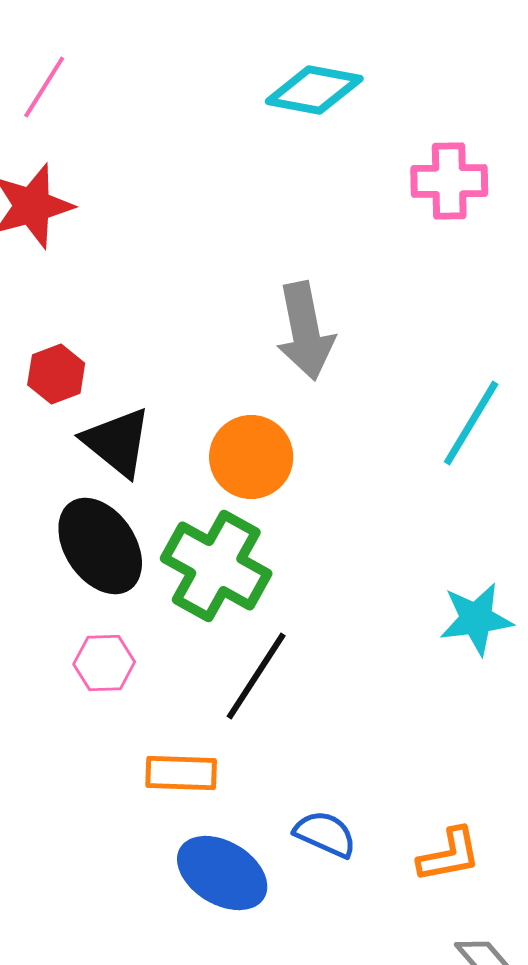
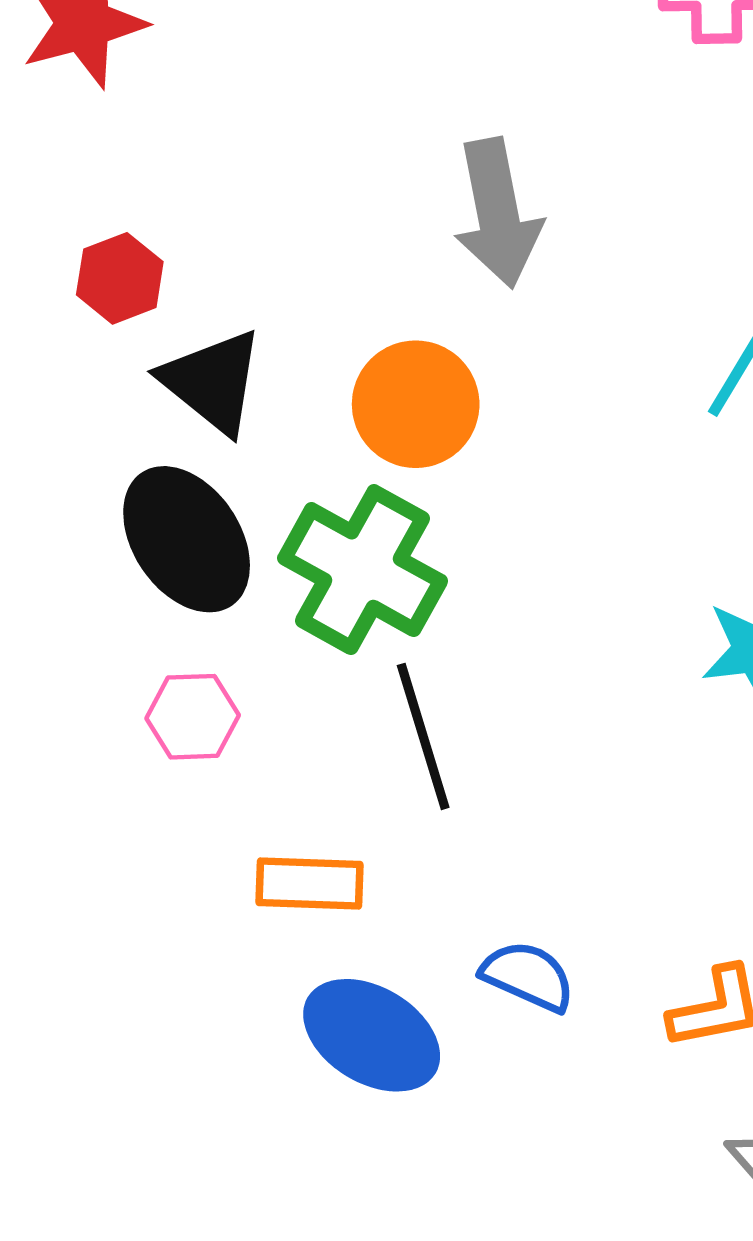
black line: (256, 676) -> (423, 736), turned -50

